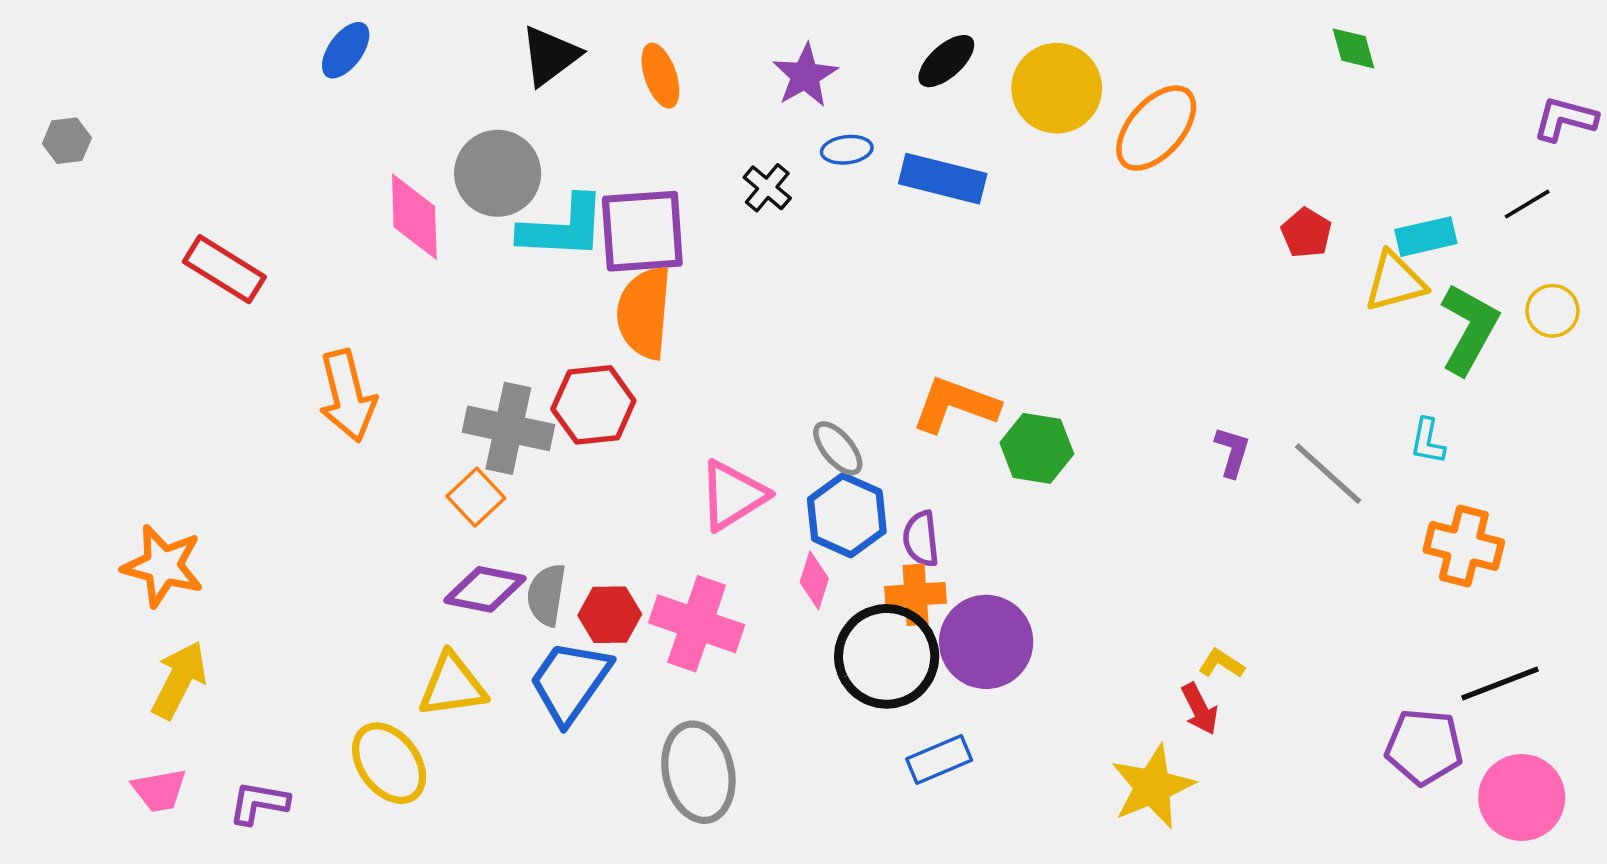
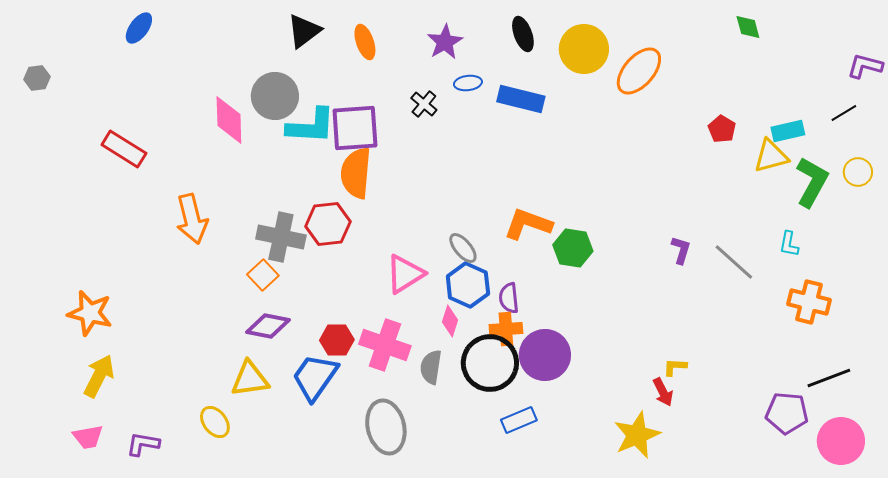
blue ellipse: (346, 50) -> (139, 28), moved
black ellipse: (946, 61) -> (523, 34), turned -68
gray semicircle: (546, 595) -> (431, 367), moved
yellow L-shape: (1221, 664) -> (675, 367), turned -30
yellow ellipse: (389, 763) -> (215, 422), size x0.7

